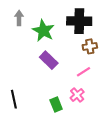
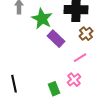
brown cross: (90, 46) -> (86, 34), turned -32
purple rectangle: (49, 60) -> (56, 39), moved

